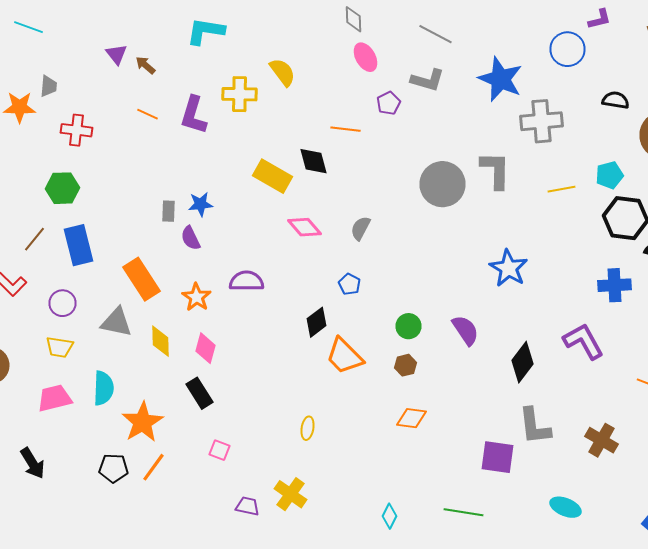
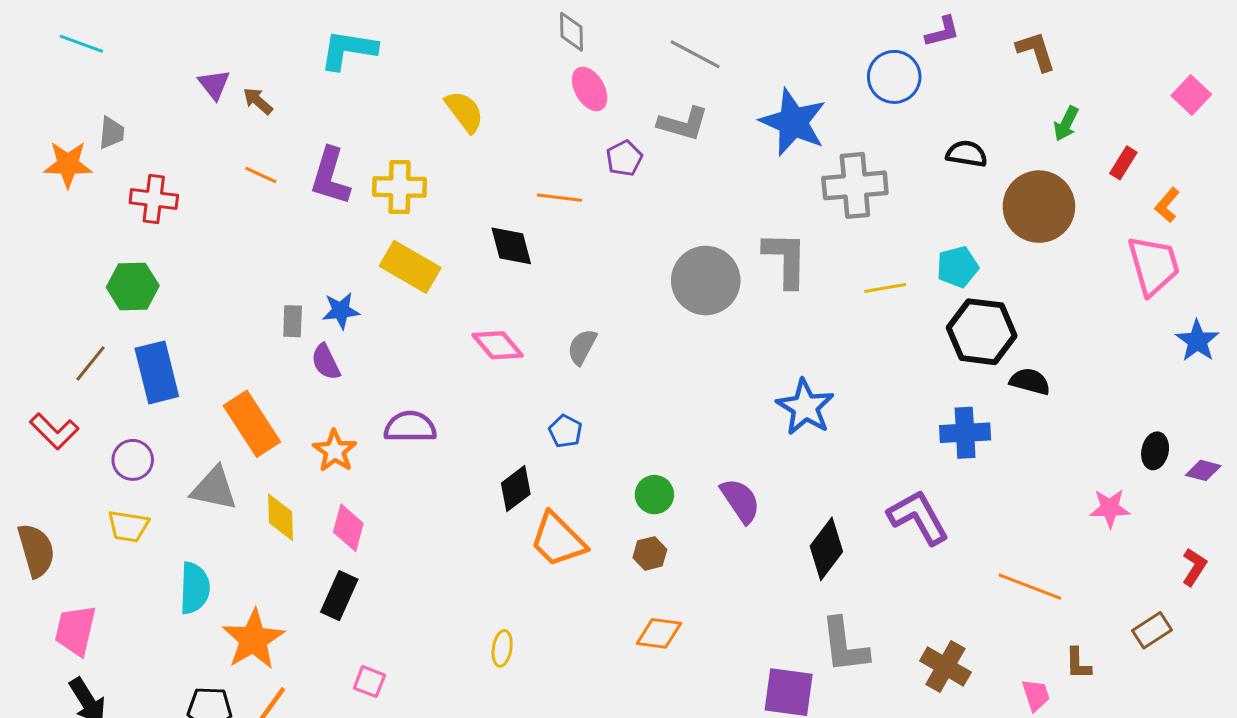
yellow cross: (240, 94) -> (400, 187), moved
yellow rectangle: (272, 176) -> (410, 267), moved
black rectangle: (200, 393) -> (339, 596), turned 56
pink trapezoid: (54, 398) -> (75, 630), moved, turned -63

